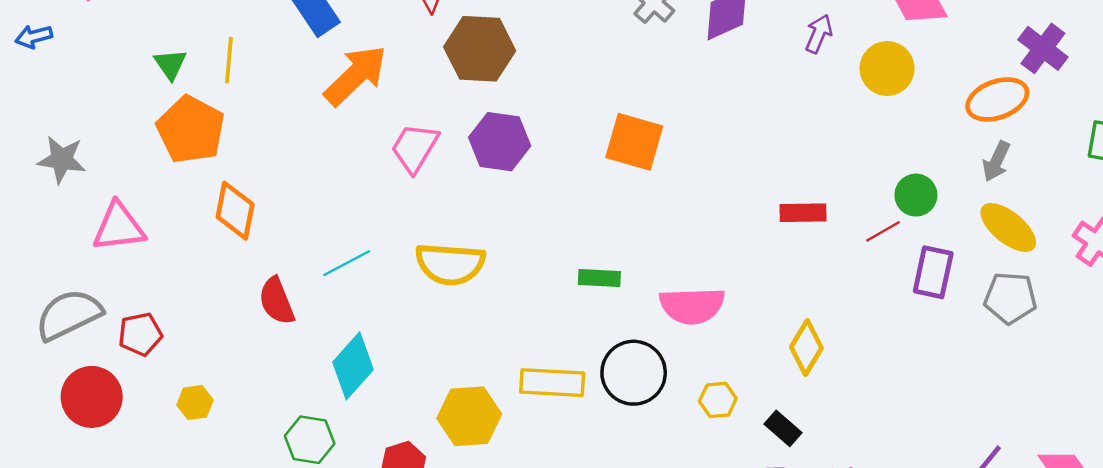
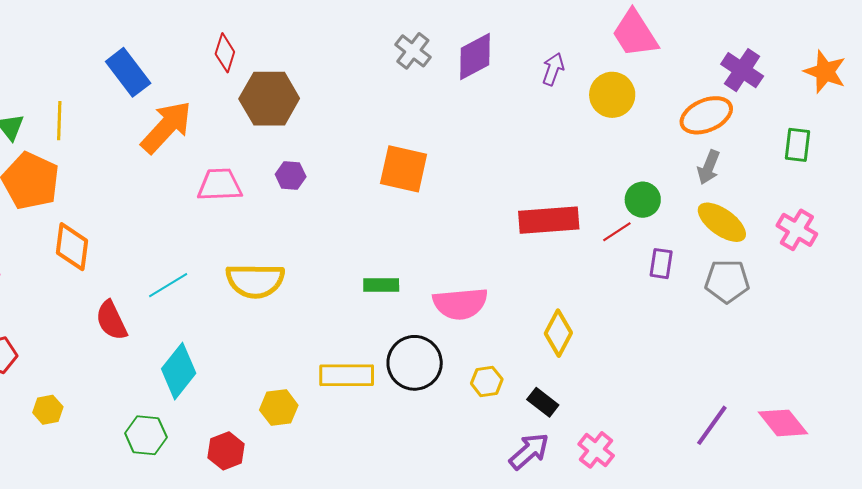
purple hexagon: (500, 142) -> (291, 175), size x0.6
pink trapezoid: (415, 148) -> (220, 185), turned 60
red rectangle: (803, 213) -> (549, 220), size x1.5
purple rectangle: (933, 272) -> (661, 264), size x0.7
yellow hexagon: (469, 416) -> (279, 408), size x0.7

